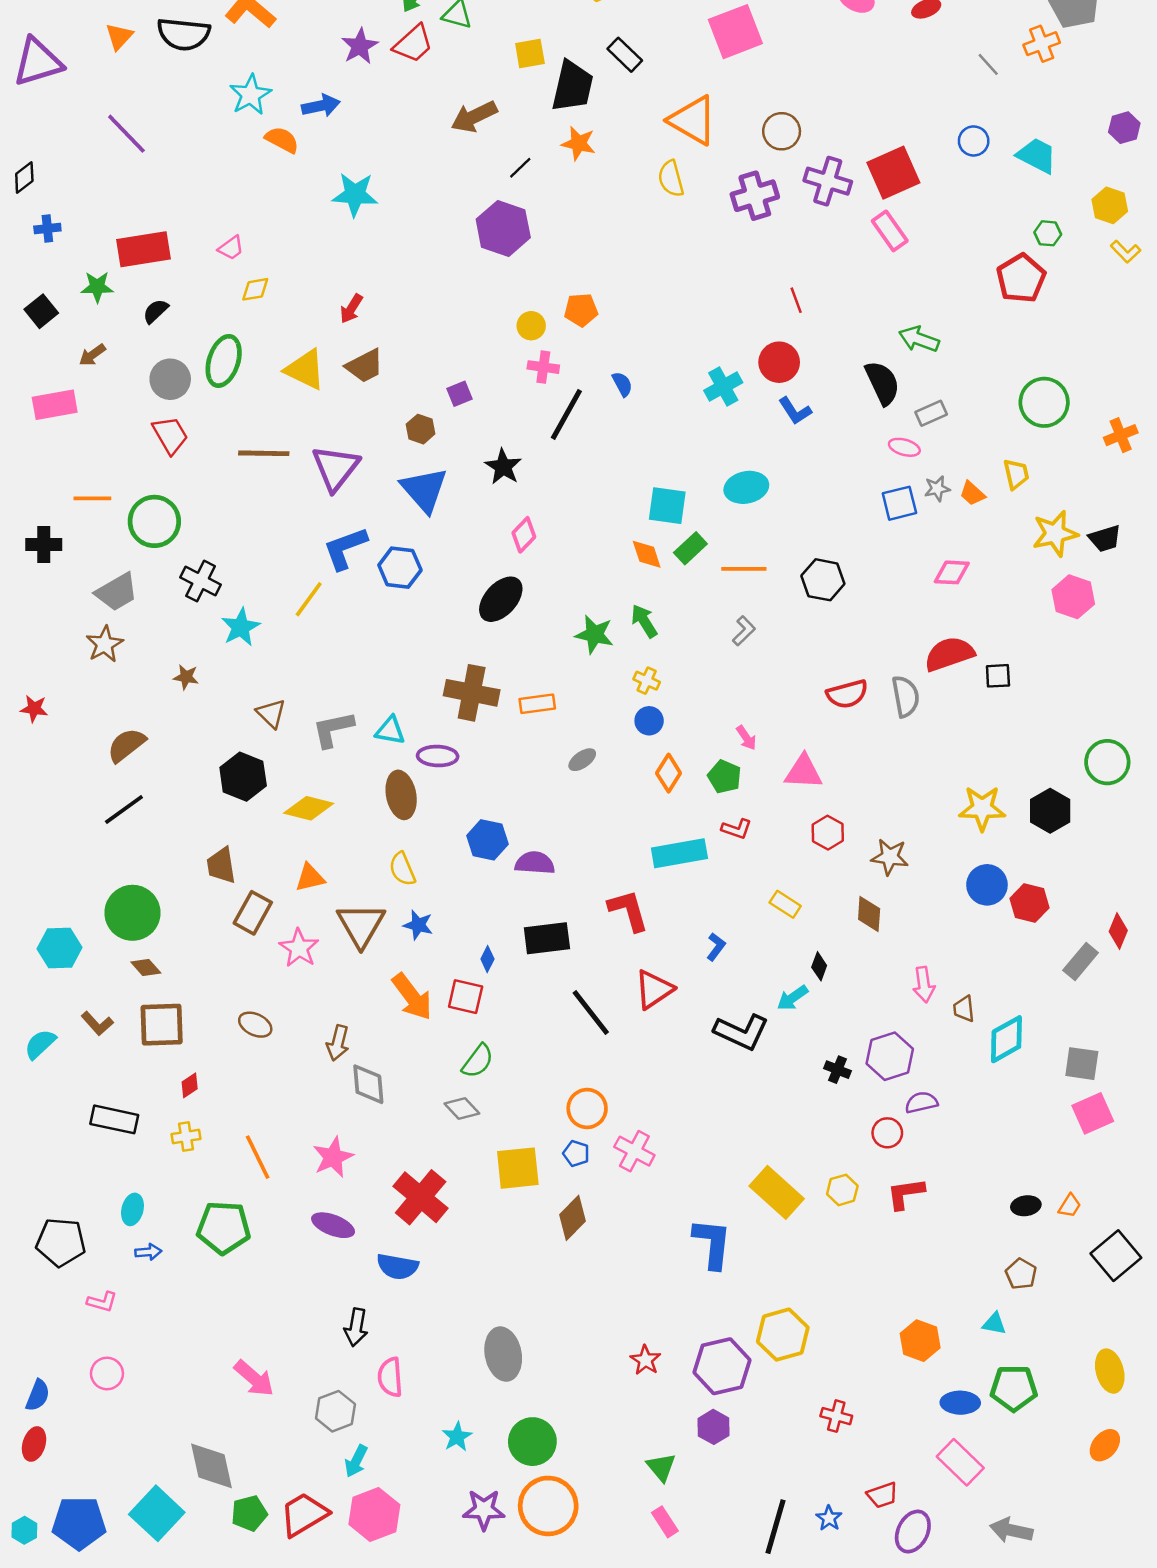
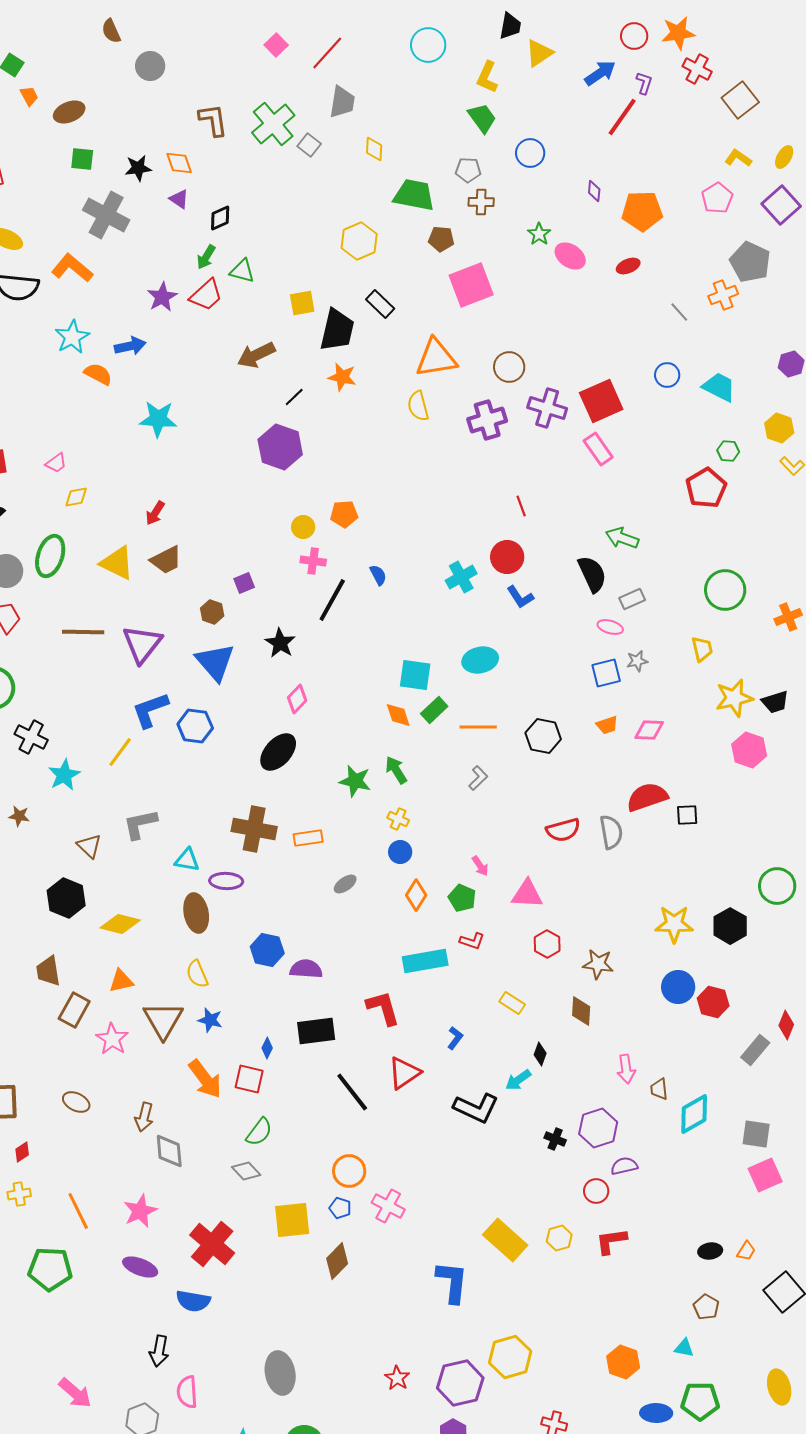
orange triangle: (693, 120) -> (436, 358), turned -39
orange trapezoid: (972, 493) -> (607, 725), moved, turned -60
gray L-shape: (333, 729) -> (140, 824), moved

